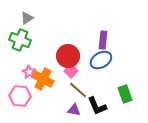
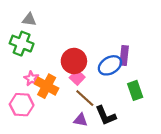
gray triangle: (27, 18) -> (29, 20), turned 40
purple rectangle: (103, 40) -> (124, 56), moved
green rectangle: (125, 94) -> (135, 90), moved

